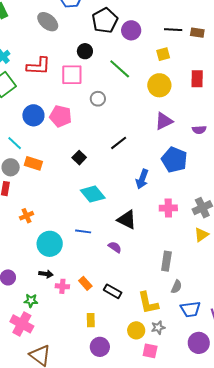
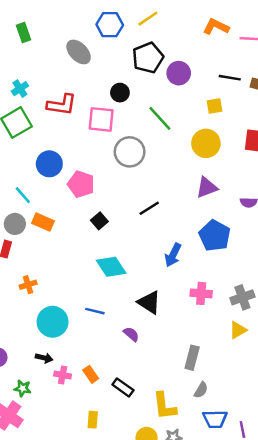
gray circle: (98, 99) -> (130, 152), size x1.6
pink pentagon: (61, 116) -> (81, 184), moved

